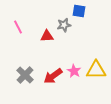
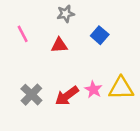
blue square: (79, 11) -> (100, 35), moved, turned 32
gray star: (64, 25) -> (66, 14), moved

